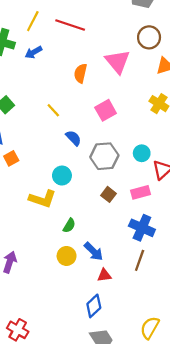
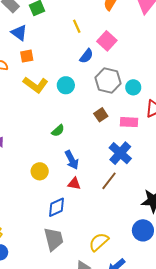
pink square: (106, 110) -> (107, 41), moved, turned -36
blue semicircle: (73, 138) -> (86, 56), turned 63
cyan circle: (142, 153) -> (133, 87), moved
yellow L-shape: (42, 199) -> (36, 85), moved
yellow circle: (67, 256) -> (40, 171), moved

